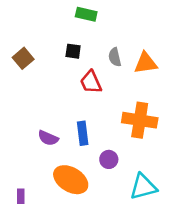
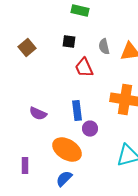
purple semicircle: (48, 138) -> (38, 114), moved
purple circle: (109, 159) -> (90, 129), moved

